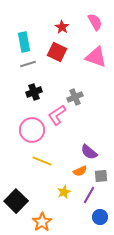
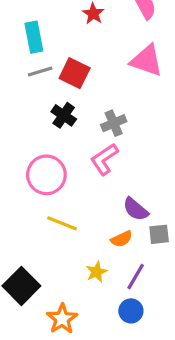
red square: (57, 52) -> (75, 73), moved
black cross: (34, 92) -> (64, 115), moved, turned -35
pink L-shape: (57, 115) -> (104, 159), moved
gray square: (101, 176) -> (159, 234), moved
blue circle: (100, 217) -> (131, 311), moved

